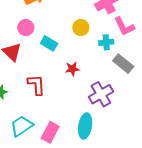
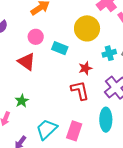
yellow circle: (81, 28) -> (87, 28), size x1.6
cyan cross: (106, 42) -> (109, 53), moved
red L-shape: (36, 85) -> (80, 90), moved

